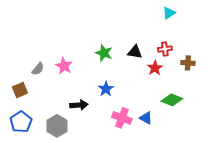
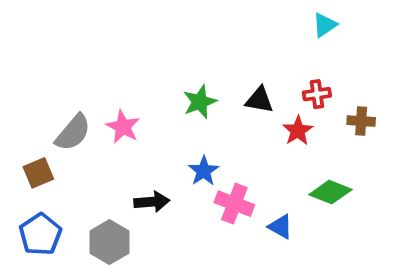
green star: (104, 53) -> (200, 102), turned 30
gray semicircle: (38, 69) -> (73, 133), size x1.5
pink cross: (122, 118) -> (234, 204), moved

